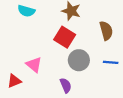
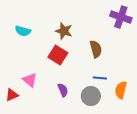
gray circle: (79, 60) -> (91, 96), moved
purple semicircle: (66, 85) -> (63, 90), moved

